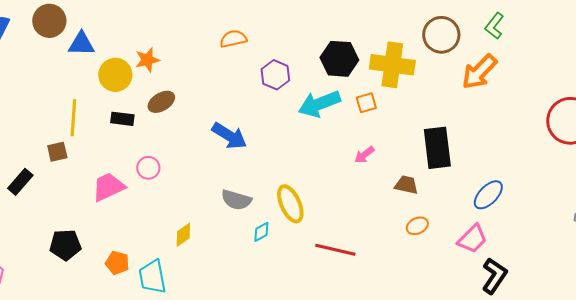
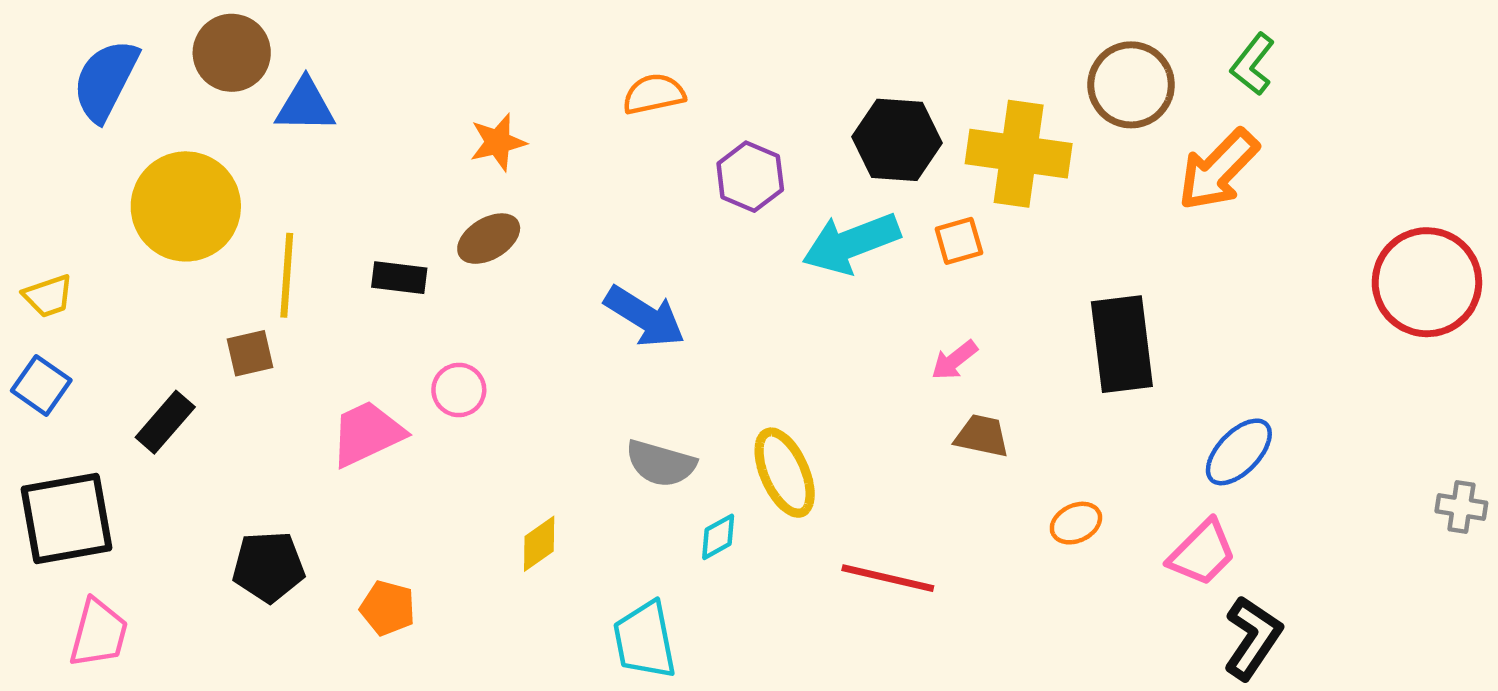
orange star: (147, 60) -> (498, 142), moved
yellow circle: (115, 75) -> (186, 206), moved, size x1.4
brown trapezoid: (406, 185) -> (982, 436), moved
cyan trapezoid: (152, 277) -> (645, 640), moved

